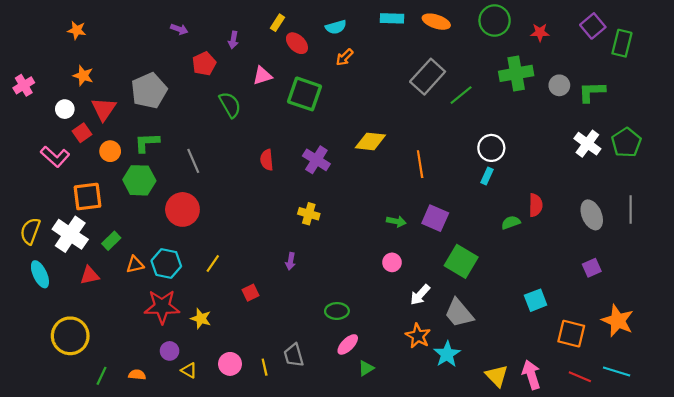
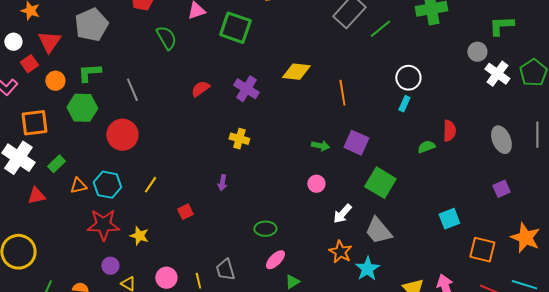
gray circle: (559, 85) -> (477, 52), moved
red semicircle: (267, 160) -> (200, 89), turned 60

